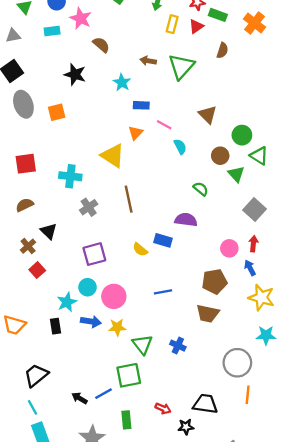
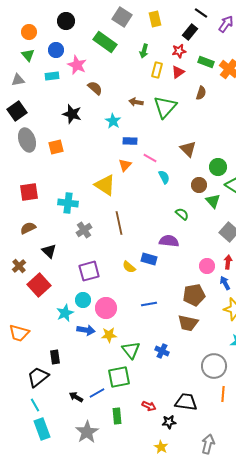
green rectangle: (218, 15) -> (206, 62), moved
brown cross: (28, 246) -> (19, 266), moved
red square: (37, 270) -> (39, 285), size x1.6
black rectangle: (55, 326) -> (55, 357), moved

